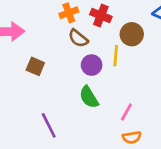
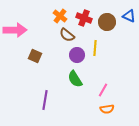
orange cross: (69, 13) -> (60, 16), turned -32
brown circle: (132, 34) -> (107, 22), moved
purple line: (49, 125) -> (45, 100), turned 36

